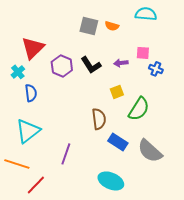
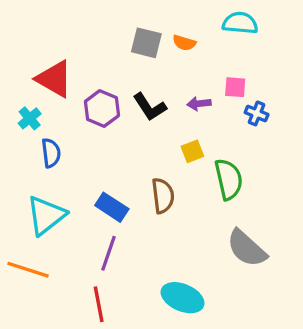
red triangle: (33, 48) -> (54, 79), turned -45
green semicircle: (139, 109) -> (229, 179), turned -45
blue rectangle: (118, 142) -> (112, 207), moved
red line: (36, 185) -> (99, 304), moved, turned -55

